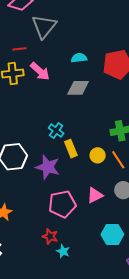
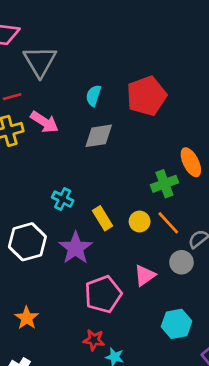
cyan semicircle: (79, 58) -> (93, 96), turned -56
cyan cross: (56, 131) -> (63, 199), moved
purple star: (48, 167) -> (76, 248), turned 30

